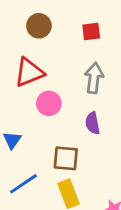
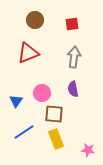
pink circle: (49, 103) -> (42, 93), moved

